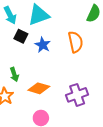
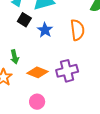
purple cross: (77, 95) -> (67, 71), moved

